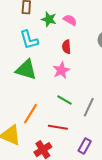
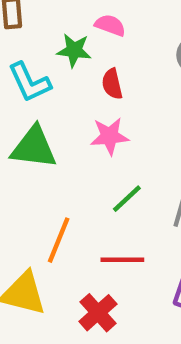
green star: (49, 19) -> (74, 50), moved
pink star: (61, 70) -> (110, 136), turned 30
green line: (64, 100) -> (127, 199), turned -63

